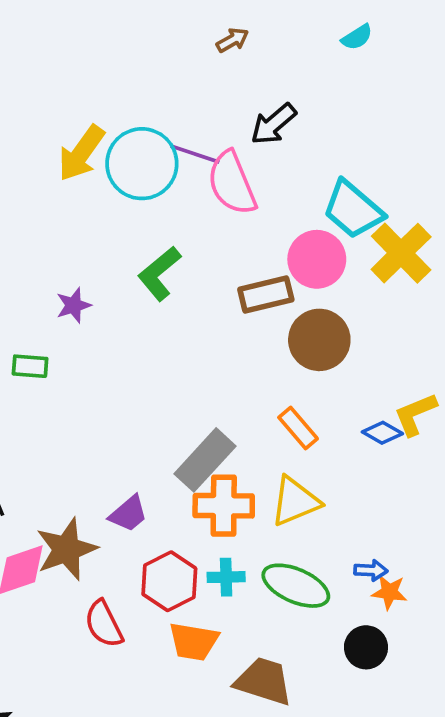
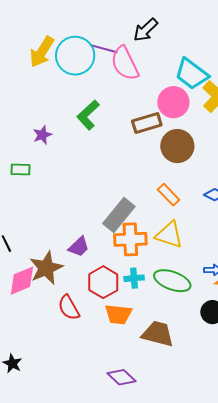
yellow triangle: (295, 501) -> (169, 235), turned 44

